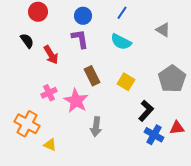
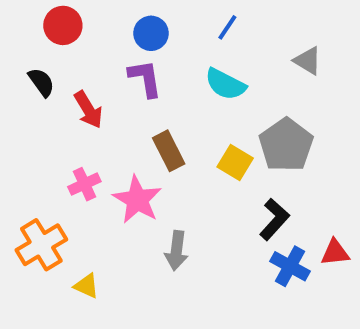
gray pentagon: (172, 79) -> (286, 145), moved
orange cross: (27, 124) -> (41, 245), turned 30

